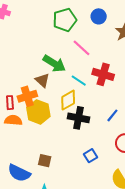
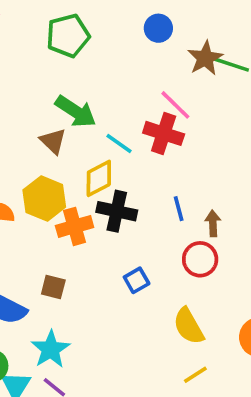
green pentagon: (65, 20) -> (68, 36), moved
pink line: (82, 48) -> (175, 105), moved
orange cross: (27, 96) -> (75, 226), moved
blue line: (112, 115) -> (179, 209), turned -56

